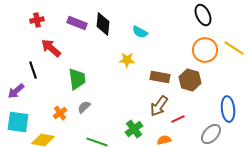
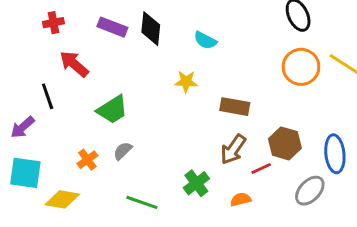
green trapezoid: (77, 79) -> (112, 110), turned 65
brown hexagon: (190, 80) -> (285, 143), moved

